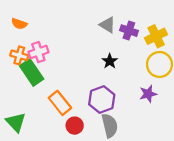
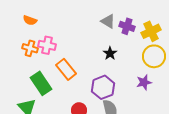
pink cross: (38, 52) -> (47, 45), turned 30
green rectangle: (32, 72) -> (41, 83), moved
orange rectangle: (60, 103) -> (66, 69), moved

